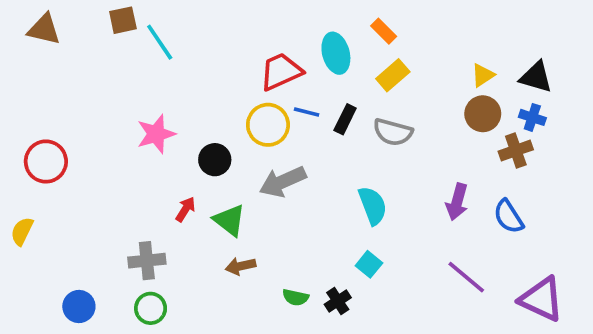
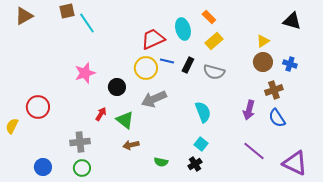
brown triangle: (44, 29) -> (24, 16), turned -42
black triangle: (536, 77) -> (292, 21), moved
brown cross: (516, 150) -> (274, 90), moved
red circle: (46, 161) -> (38, 107), moved
black cross: (338, 301) -> (195, 164), moved

